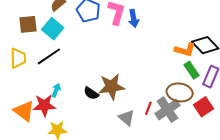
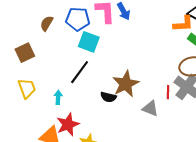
cyan square: (53, 29) -> (89, 42), moved
black line: (49, 56) -> (80, 72), moved
cyan arrow: (56, 90) -> (58, 97), moved

